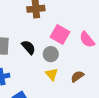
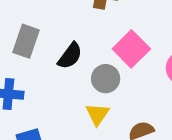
black semicircle: (28, 47) -> (70, 56), turned 63

